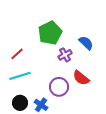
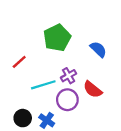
purple cross: (65, 55) -> (69, 76), moved
cyan line: (20, 76) -> (43, 85), moved

